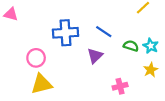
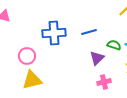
blue line: (104, 32) -> (89, 32), turned -49
purple triangle: (95, 56) -> (97, 58), moved

